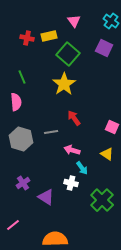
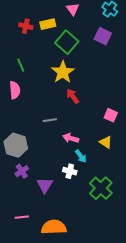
red arrow: (74, 118) -> (73, 96), moved
gray hexagon: (21, 139) -> (16, 145), moved
purple triangle: (46, 197) -> (45, 185), turned 30
pink line: (13, 225) -> (22, 217), moved, turned 32

